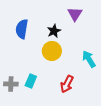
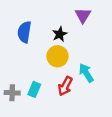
cyan arrow: (89, 59) -> (86, 73), moved
red arrow: (67, 84) -> (65, 86), moved

